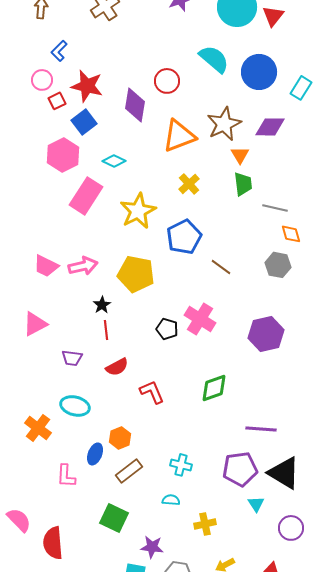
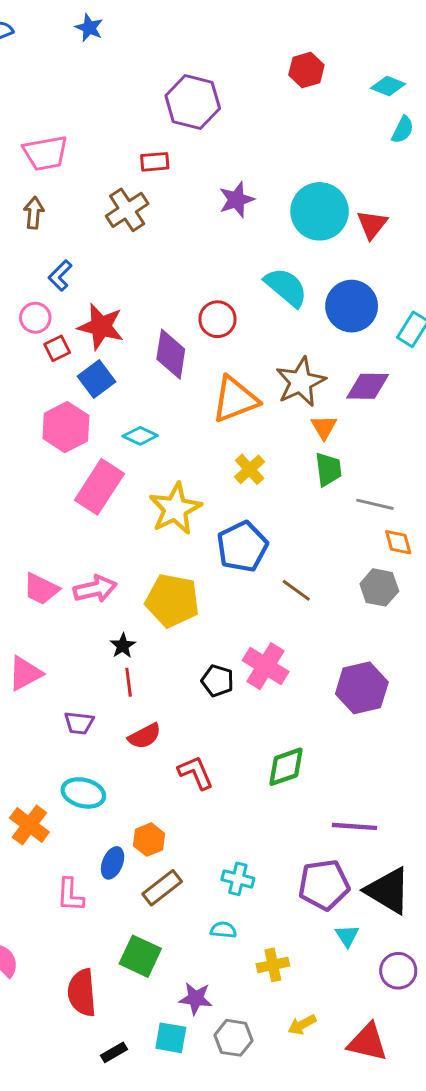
red semicircle: (53, 543) -> (82, 993), moved

